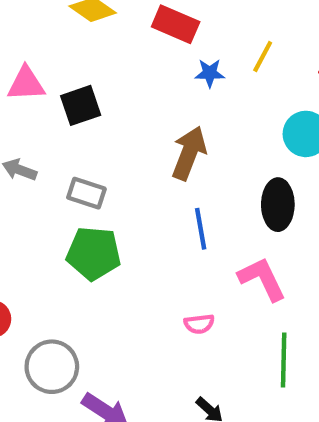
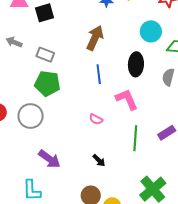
pink semicircle: (199, 324) -> (96, 119), turned 32
gray circle: (52, 367) -> (31, 116), moved

